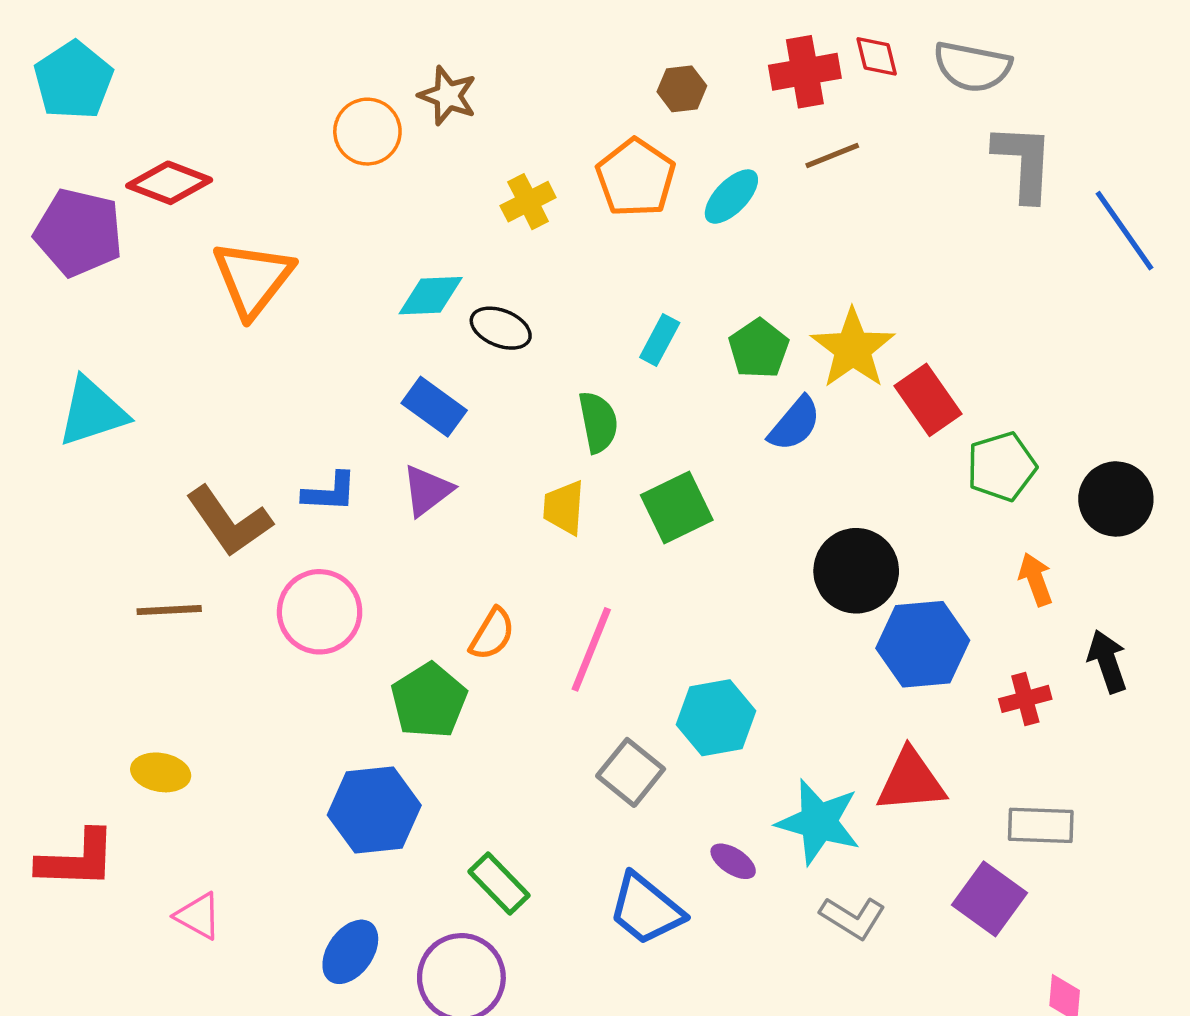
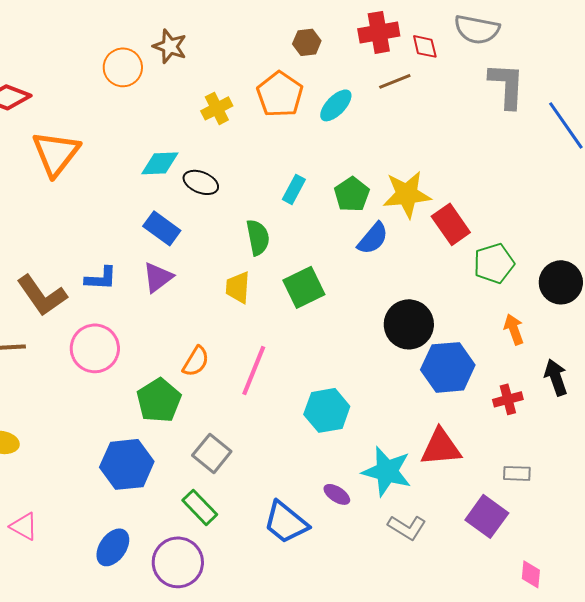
red diamond: (877, 56) -> (425, 46), moved
yellow star: (853, 349) -> (407, 194), turned 30
gray square: (631, 772) -> (212, 453), moved
gray rectangle: (1041, 825) -> (517, 473), size x0.7

